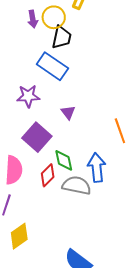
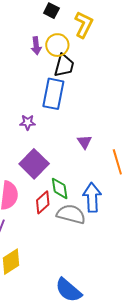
blue rectangle: (52, 66) -> (53, 94), turned 64
purple star: (28, 96) -> (28, 122), size x0.7
purple triangle: (68, 112) -> (84, 142), moved

